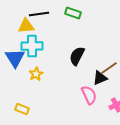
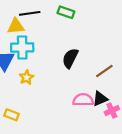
black triangle: (100, 78) -> (100, 99), moved
pink semicircle: (89, 95) -> (83, 100), turned -66

